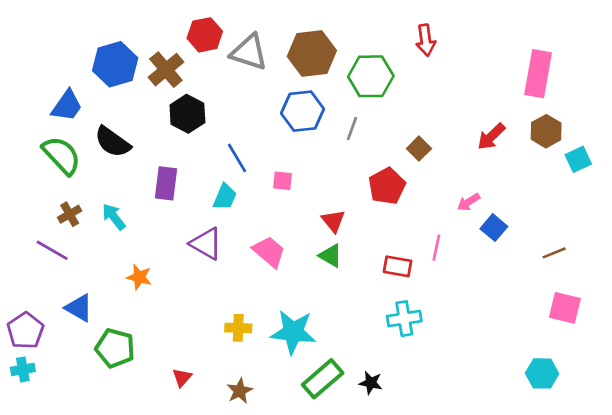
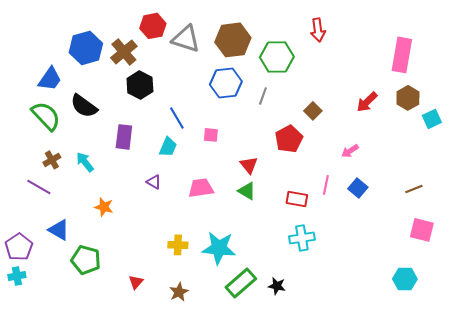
blue square: (494, 228) -> (358, 188), moved
purple triangle: (206, 244) -> (154, 182), size x0.6
pink trapezoid: (269, 252) -> (201, 188), turned -48

